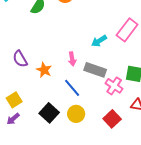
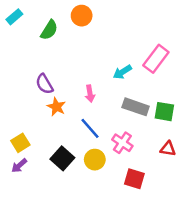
purple semicircle: (20, 59) -> (44, 84), moved
gray rectangle: (95, 70) -> (136, 107), moved
pink cross: (114, 86) -> (122, 143), moved
red square: (112, 119) -> (134, 179), moved, turned -30

